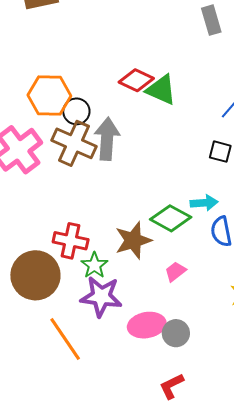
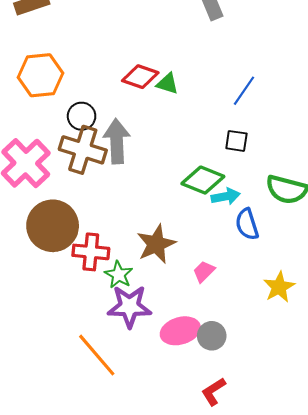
green triangle: (161, 90) -> (167, 84), size x0.7
orange hexagon: (49, 96) -> (41, 75), moved
green diamond: (171, 218) -> (203, 180), moved
brown circle: (35, 275) -> (53, 226), moved

